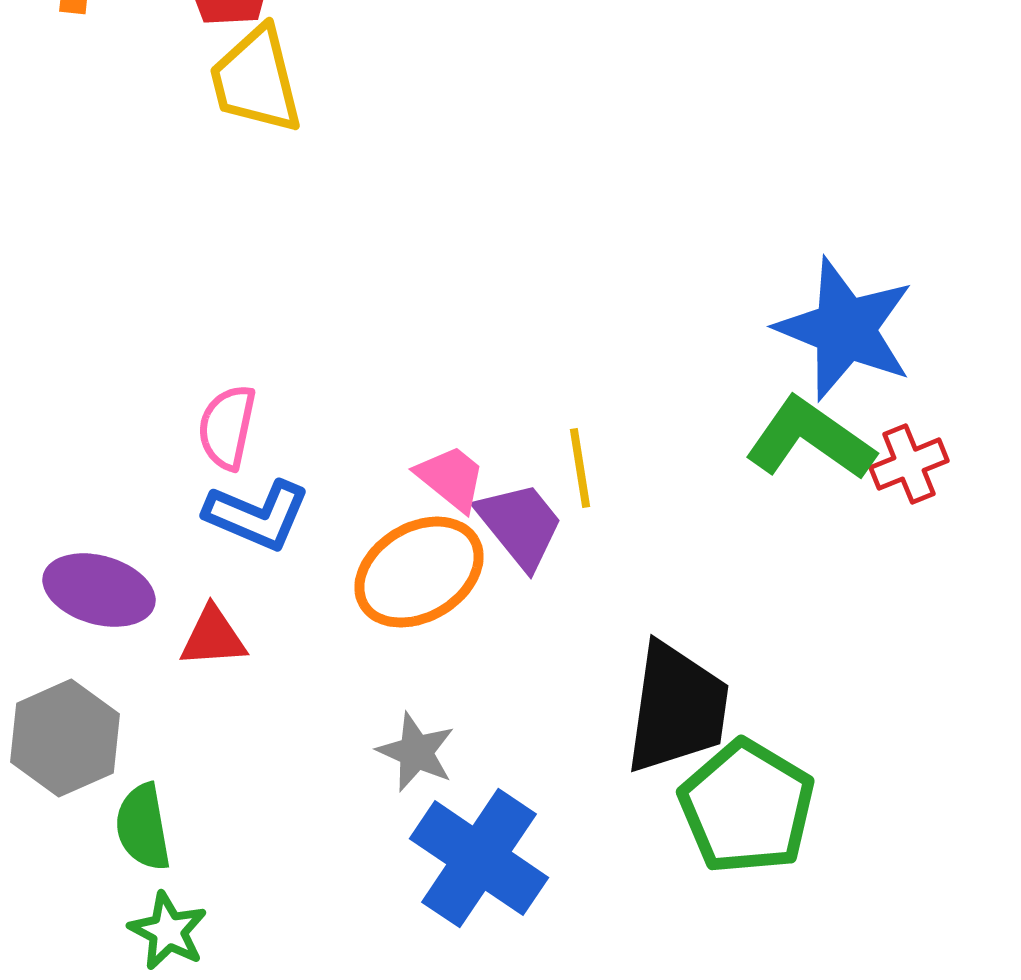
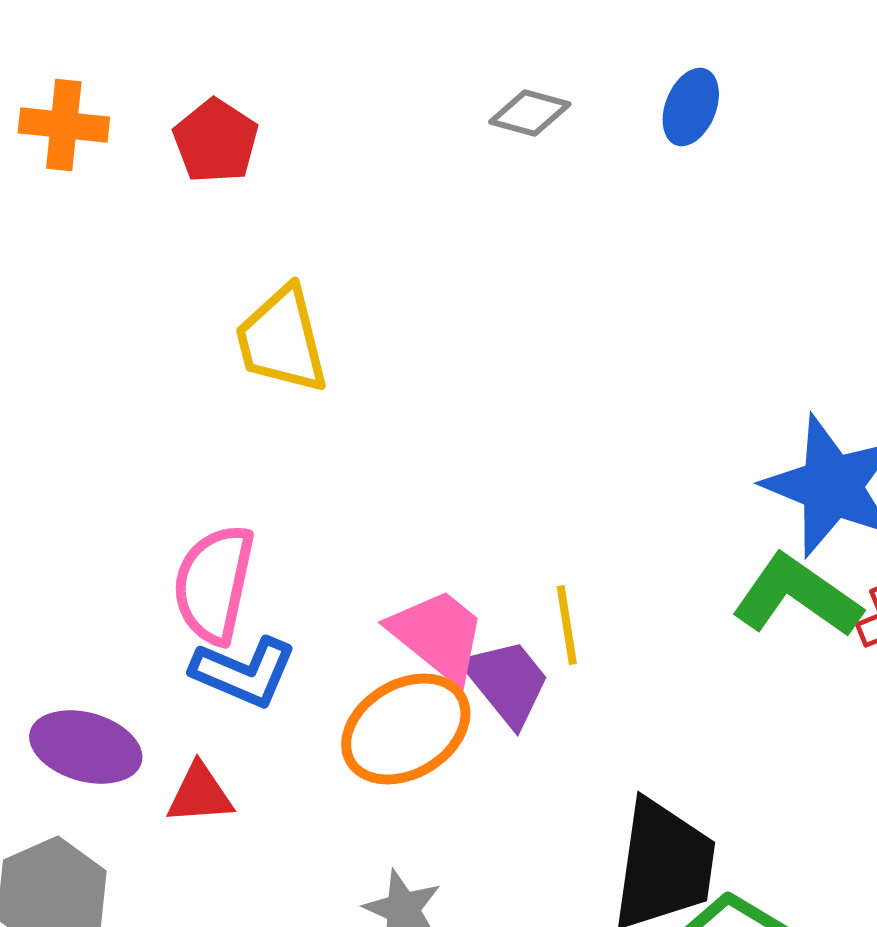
yellow trapezoid: (256, 80) -> (282, 340), moved
pink semicircle: (227, 427) -> (214, 584), size x1.4
pink trapezoid: (451, 478) -> (438, 635), size x1.4

